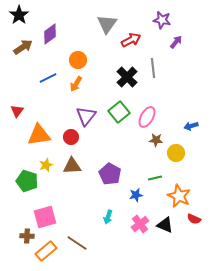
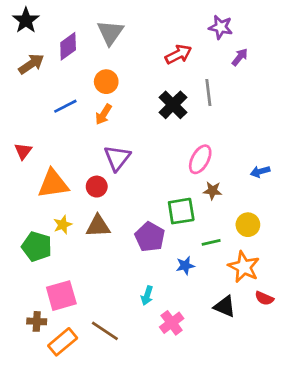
gray triangle: (107, 24) -> (110, 33), moved
green square: (119, 112) -> (181, 211), moved, turned 30
yellow circle: (176, 153) -> (248, 225), moved
pink cross: (140, 224) -> (172, 323), moved

